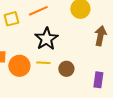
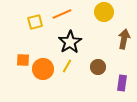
yellow line: (43, 63) -> (67, 66), turned -64
brown circle: (66, 69) -> (98, 67), moved

